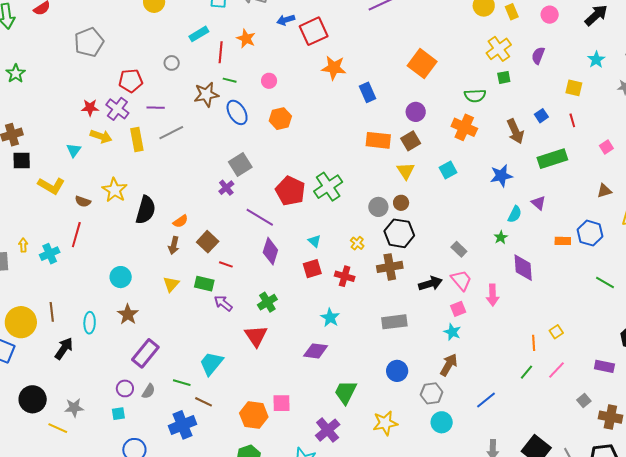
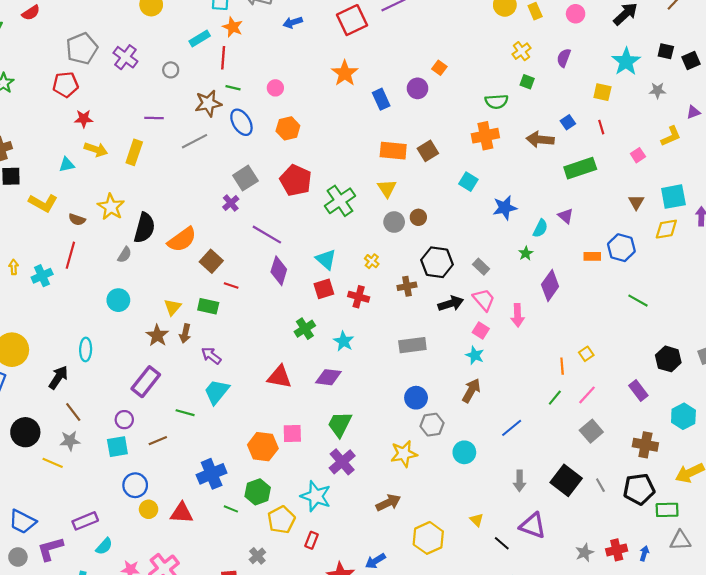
red square: (314, 31) -> (352, 20), moved
orange star: (246, 39) -> (233, 27), moved
yellow cross: (499, 49) -> (521, 51), size x0.7
cyan star: (596, 60) -> (626, 62), size x1.5
orange square: (422, 64) -> (439, 68), size x0.5
orange star: (334, 68) -> (345, 73), turned 30
green square: (504, 77) -> (527, 82), turned 32
red pentagon: (131, 81) -> (66, 85), moved
purple cross: (117, 109) -> (125, 57), moved
purple circle: (416, 112) -> (418, 88), moved
orange cross: (464, 127) -> (485, 136), turned -35
brown arrow: (515, 131) -> (540, 139), turned 120
gray line: (171, 133) -> (194, 141), moved
yellow rectangle: (137, 139) -> (134, 152), turned 30
cyan triangle: (74, 150) -> (67, 165), turned 42
cyan square: (448, 170) -> (468, 182), turned -30
yellow triangle: (406, 171) -> (387, 188), moved
blue star: (501, 176) -> (505, 208), moved
red pentagon: (290, 191) -> (296, 180), moved
brown triangle: (604, 191) -> (636, 202), turned -42
orange semicircle: (180, 221) -> (182, 240), size x1.8
black hexagon: (399, 233) -> (437, 262), moved
cyan triangle: (314, 241) -> (326, 259), size x1.5
brown arrow: (174, 245) -> (185, 334), moved
brown cross: (390, 267) -> (407, 286), size x0.7
purple diamond: (523, 268) -> (550, 285), turned 40
green cross: (267, 302) -> (305, 329), moved
purple arrow: (223, 303) -> (211, 356), moved
pink square: (458, 309) -> (481, 331), turned -35
brown line: (52, 312) -> (73, 412), moved, turned -30
brown star: (128, 314) -> (157, 336), moved
red triangle: (256, 336) -> (280, 377), moved, turned -45
purple rectangle: (604, 366) -> (638, 391), turned 42
gray semicircle: (149, 391) -> (125, 255), moved
green trapezoid: (346, 392) -> (340, 424), moved
gray hexagon: (432, 393) -> (432, 425), moved
gray square: (584, 401) -> (591, 431), moved, size x1.5
brown line: (204, 402) -> (158, 441), moved, turned -48
cyan square: (118, 414) -> (117, 447), size x1.5
blue cross: (182, 425) -> (212, 474), moved

